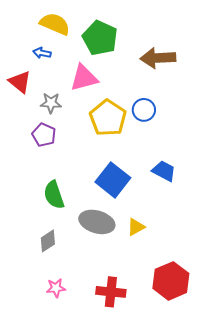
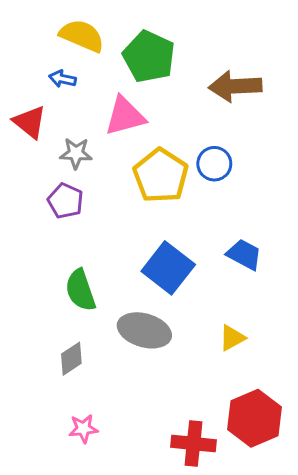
yellow triangle: (136, 227) -> (232, 338), moved
red cross: (111, 292) -> (193, 444), moved

